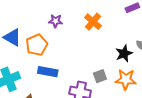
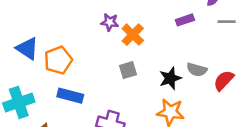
purple star: (56, 21) -> (110, 22), moved
gray square: (100, 76) -> (128, 70), moved

